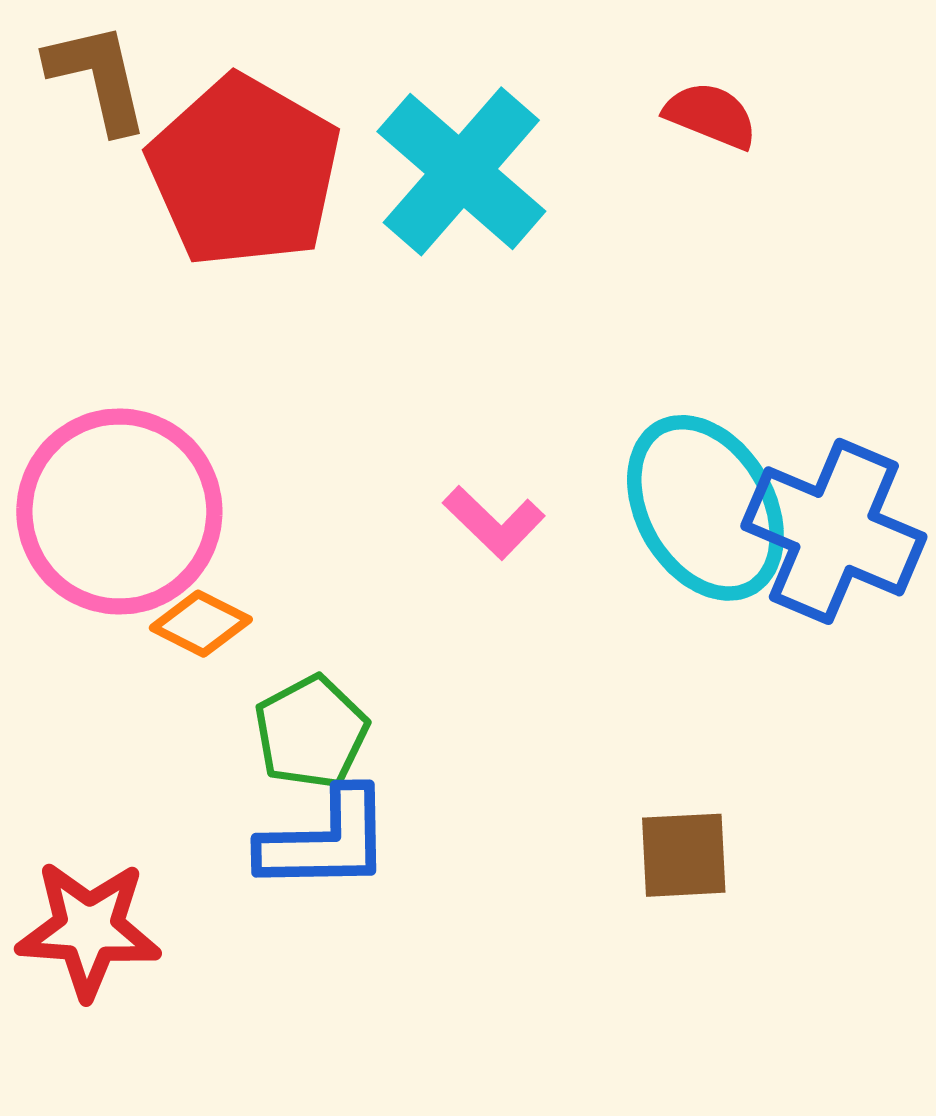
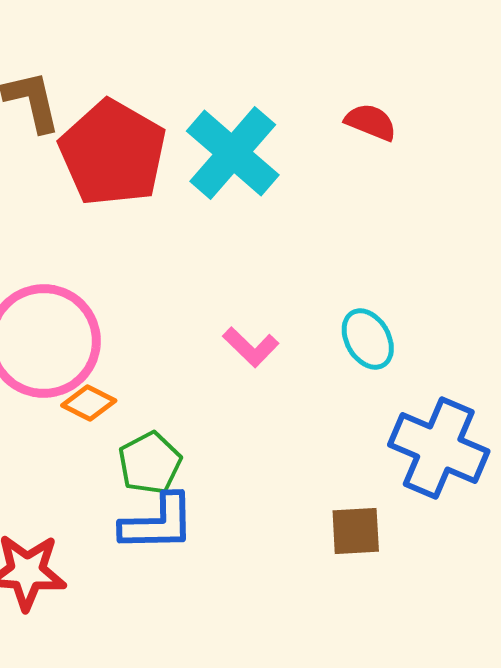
cyan ellipse: (705, 508) -> (368, 339), size x0.6
blue cross: (834, 531) -> (439, 448), moved

